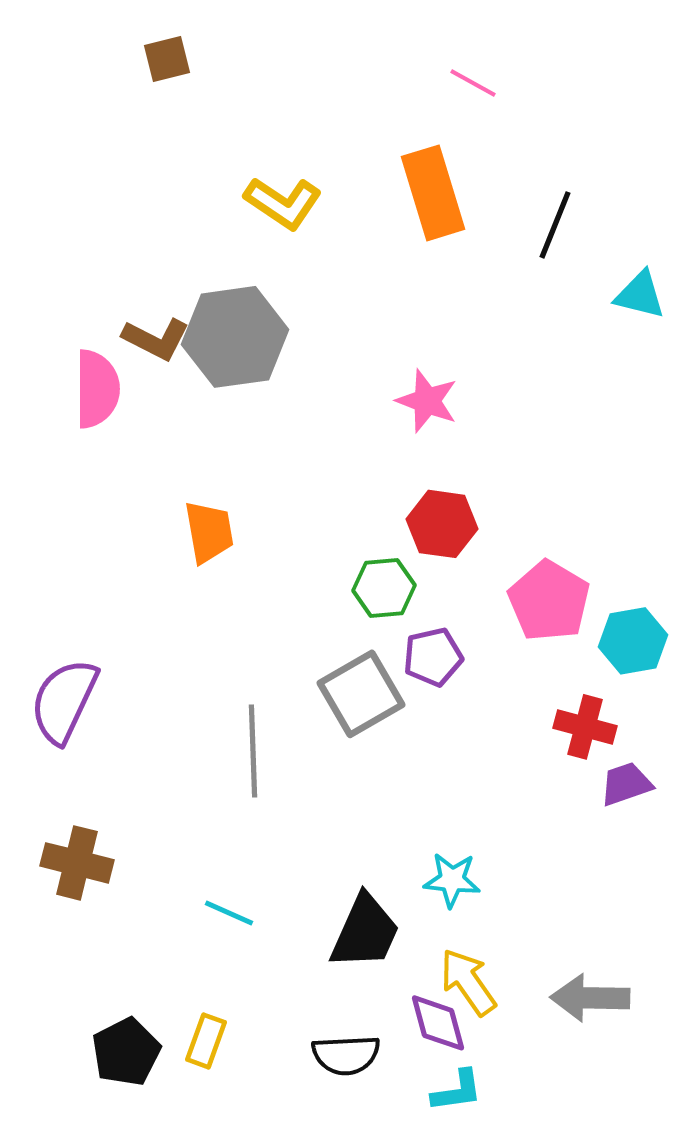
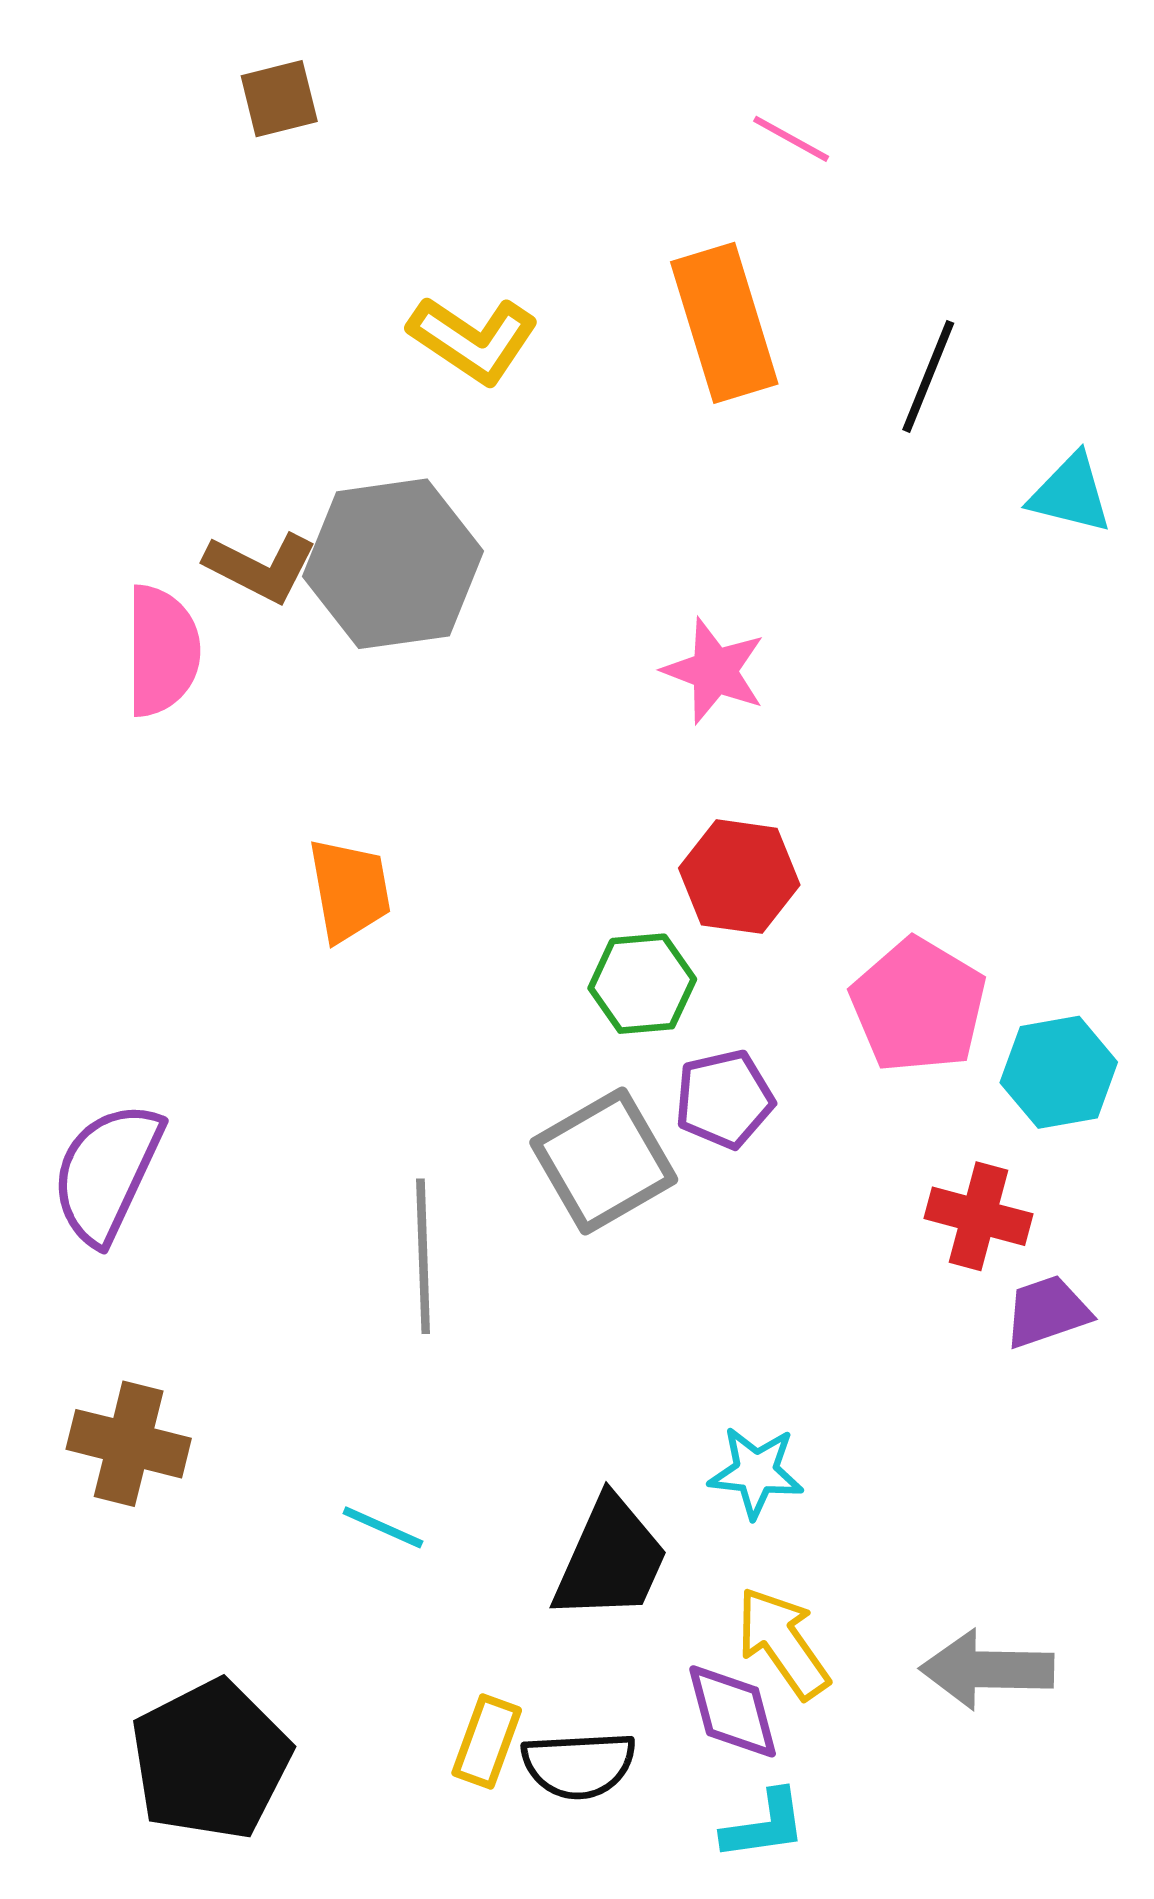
yellow rectangle: (206, 1041) -> (487, 1741), moved
black pentagon: (126, 1052) -> (211, 1760), size x1.4

